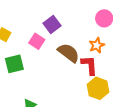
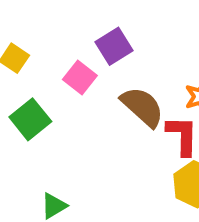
green square: (14, 64) -> (30, 119), turned -30

